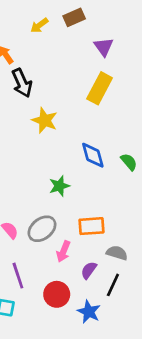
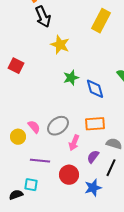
blue diamond: (93, 155) -> (95, 89), moved
green star: (59, 186) -> (71, 78), moved
purple line: (18, 276) -> (40, 161), turned -66
blue star: (89, 312) -> (93, 188), turned 30

